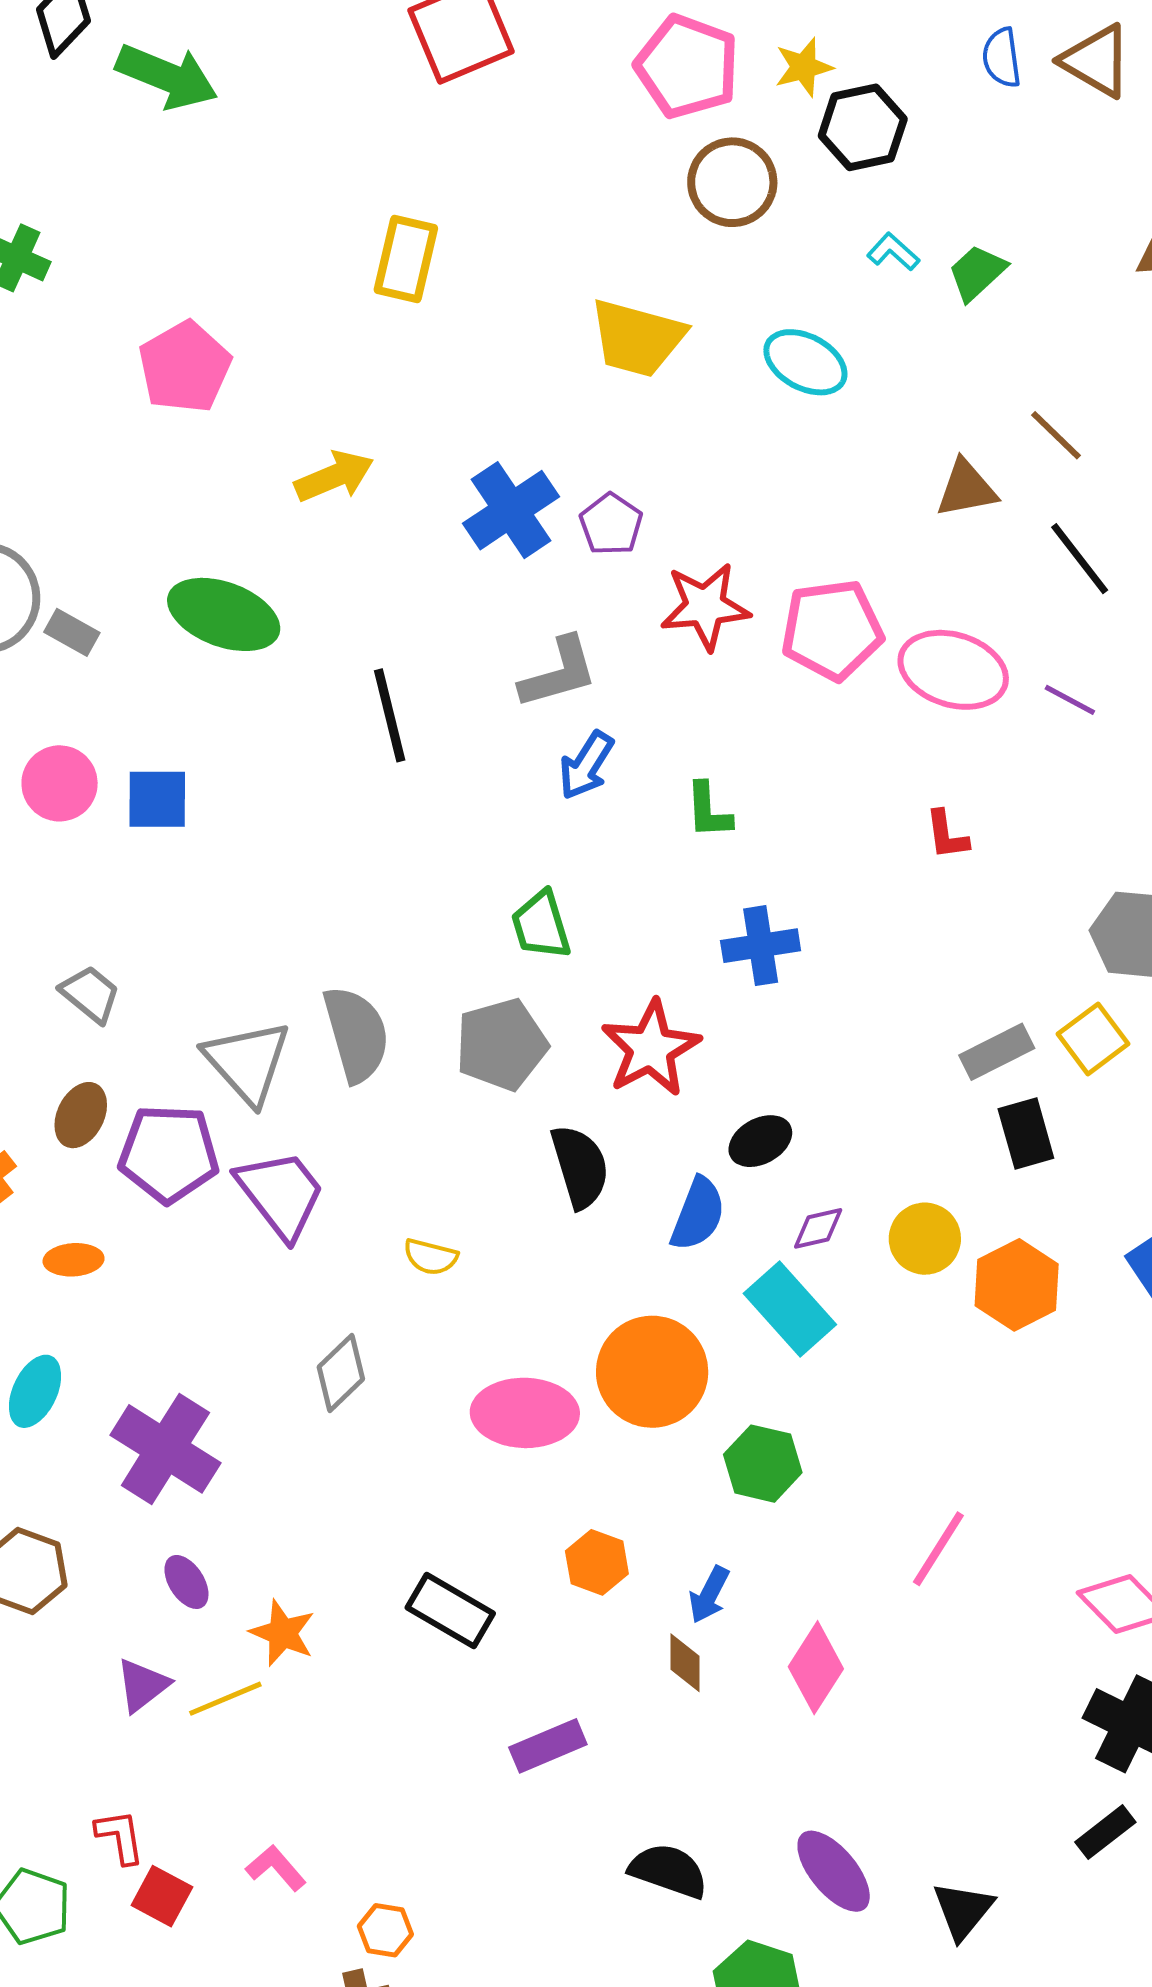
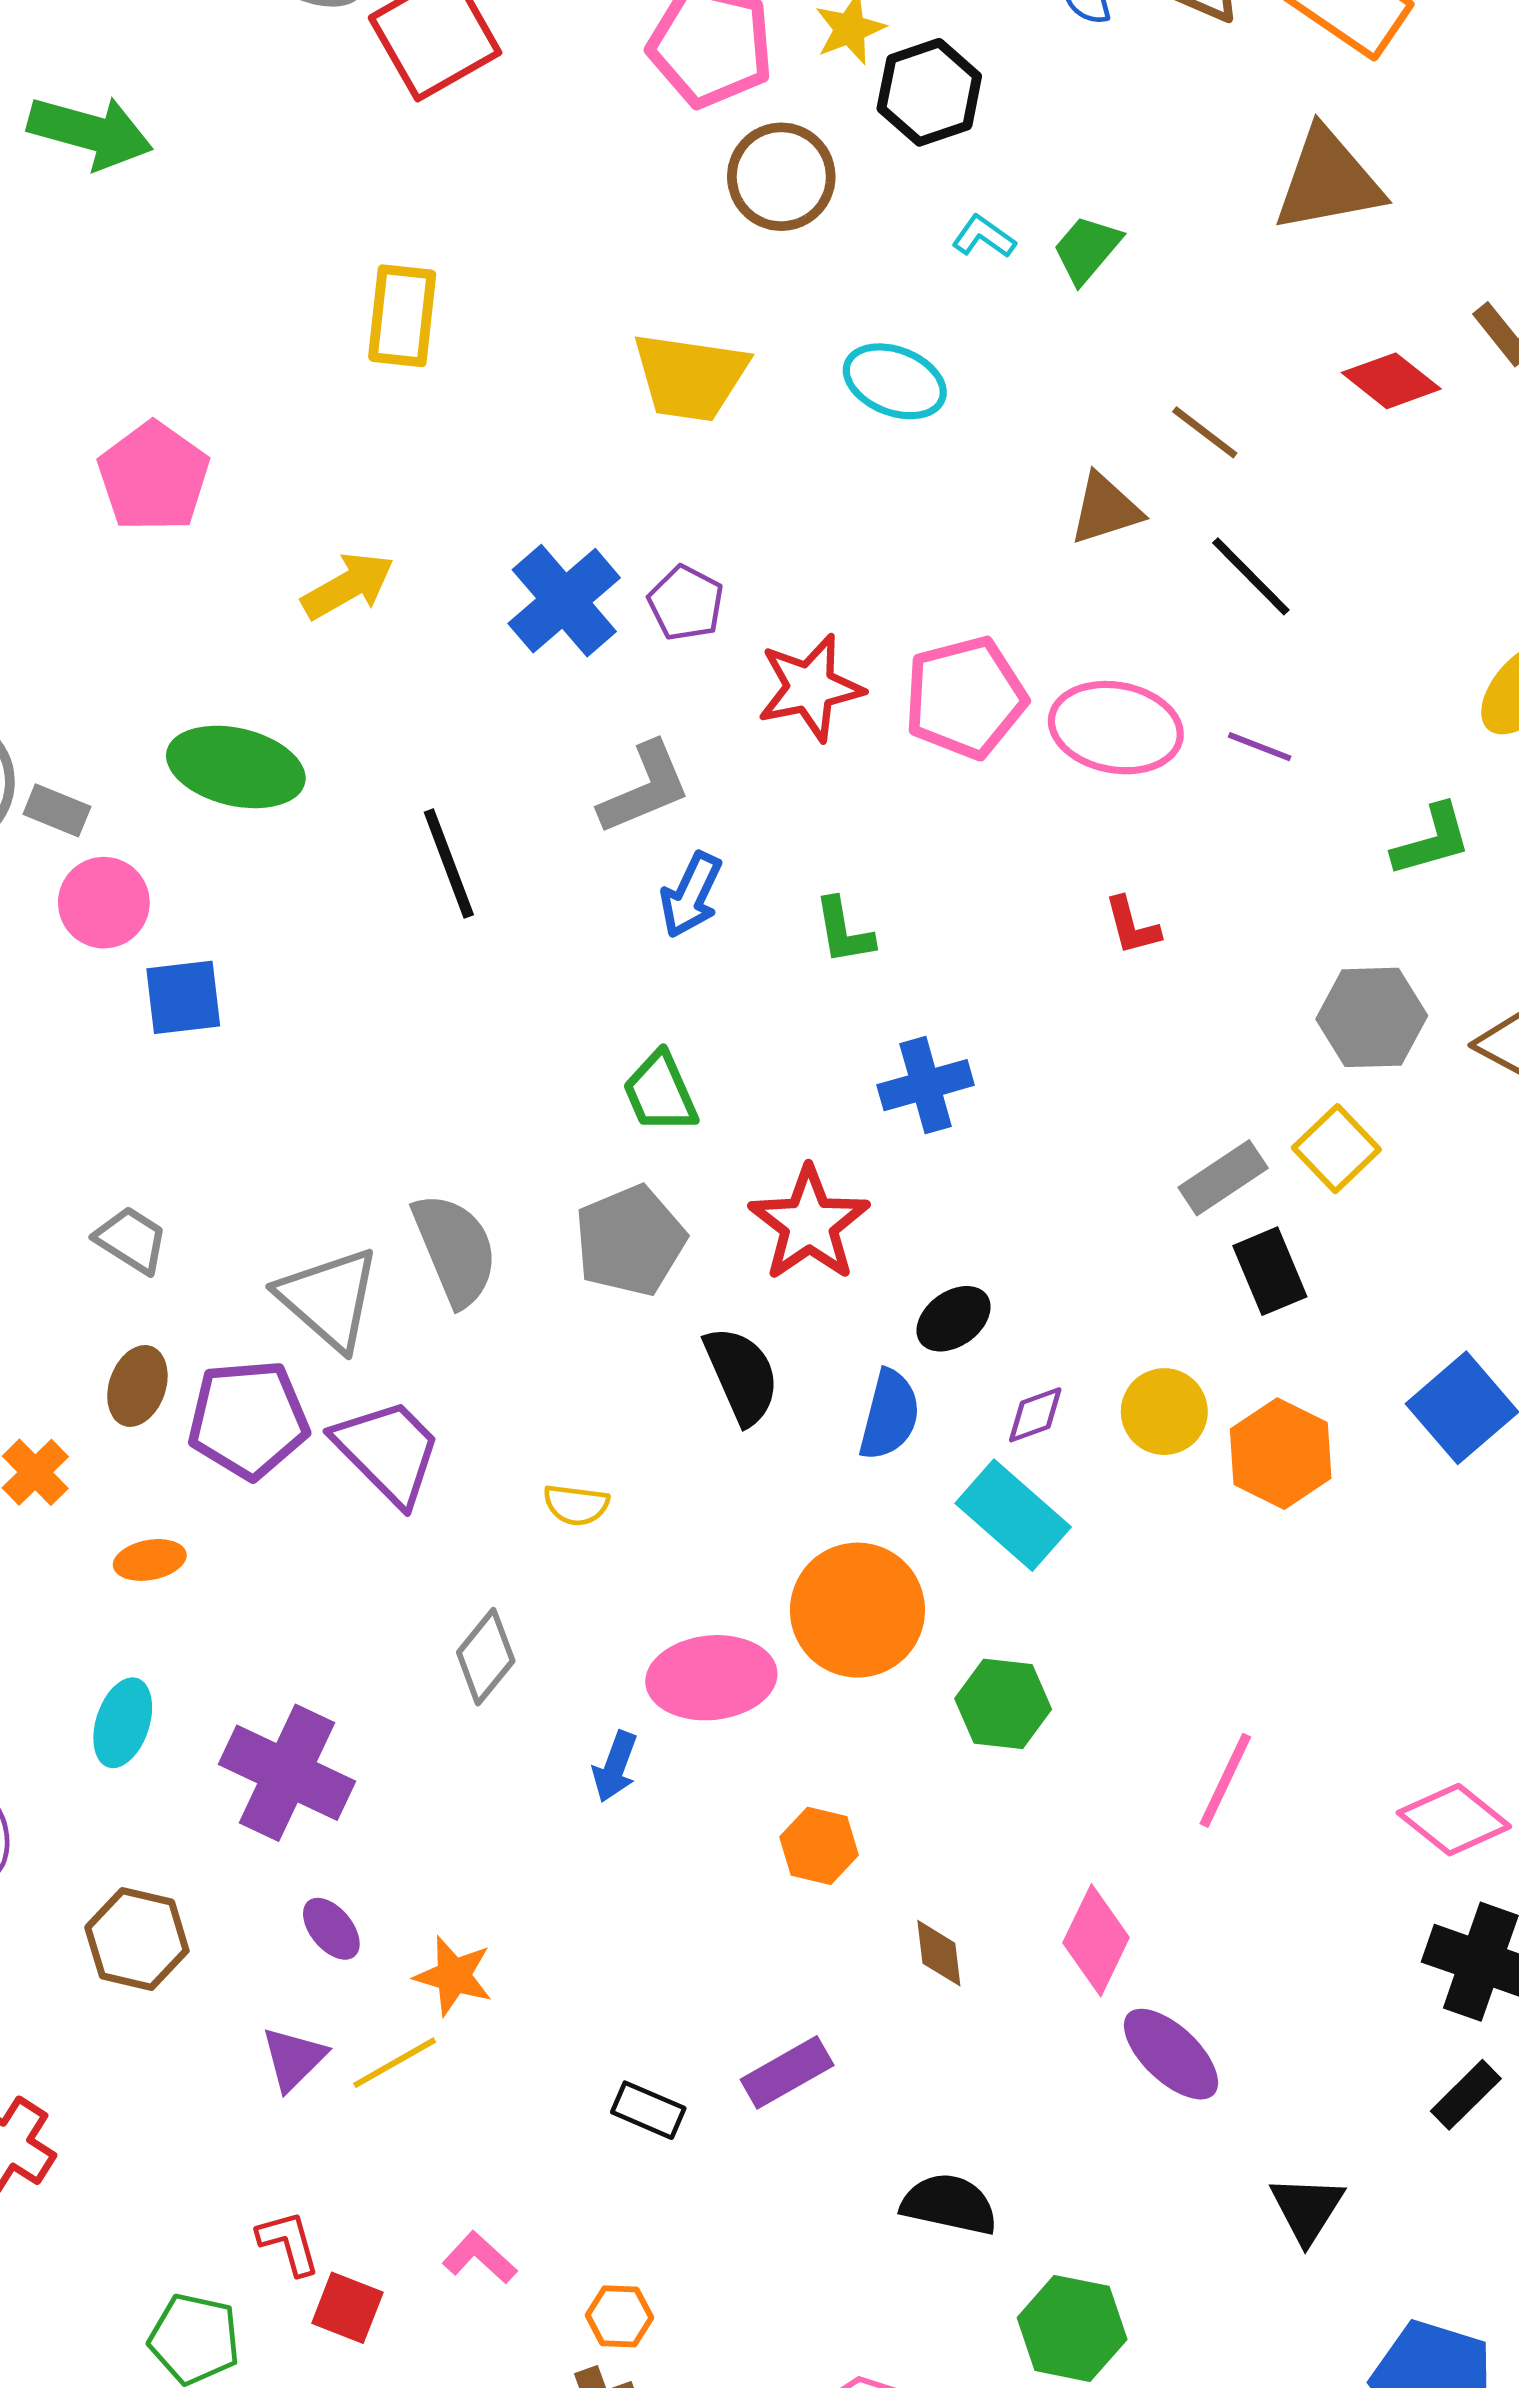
pink circle: (60, 783) -> (104, 903), moved
blue arrow: (709, 1595) -> (615, 1767), moved
black rectangle: (450, 1611) -> (648, 2110), moved, size x0.7
purple ellipse: (834, 1871) -> (1171, 2054), moved

